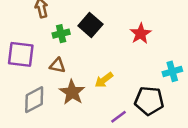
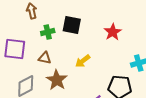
black square: (90, 25) -> (72, 25), turned -30
yellow arrow: (104, 80) -> (83, 61), moved

